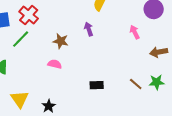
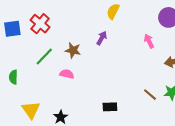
purple arrow: (89, 29) -> (102, 38), turned 48
green line: (21, 39) -> (44, 57), moved
black rectangle: (97, 85) -> (110, 107), moved

